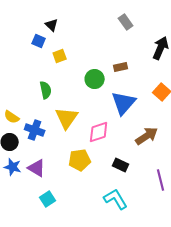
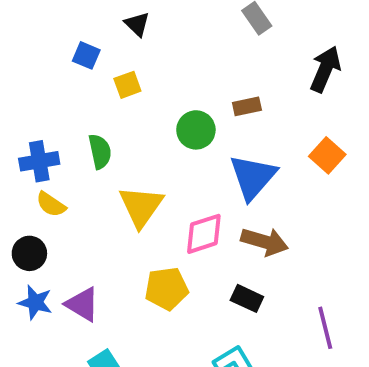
black triangle: (52, 25) -> (137, 24), moved
yellow semicircle: (12, 117) -> (51, 204), moved
blue cross: (35, 130) -> (39, 161), moved, turned -30
brown arrow: (147, 136) -> (265, 242), moved, turned 50

